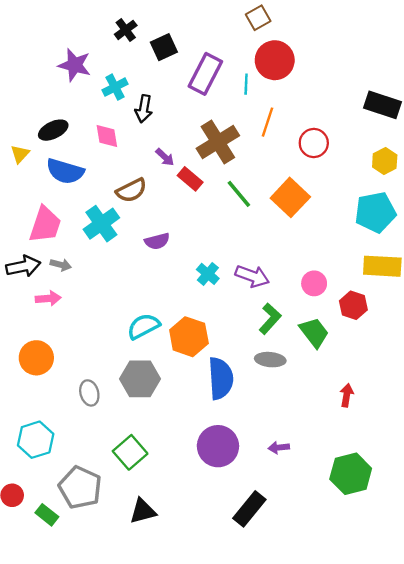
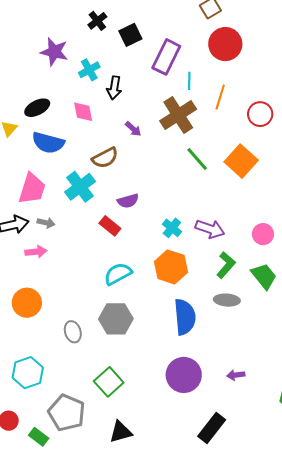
cyan line: (246, 84) -> (189, 81), moved
red rectangle: (190, 179) -> (110, 226), moved
orange hexagon: (189, 337) -> (171, 267), moved

